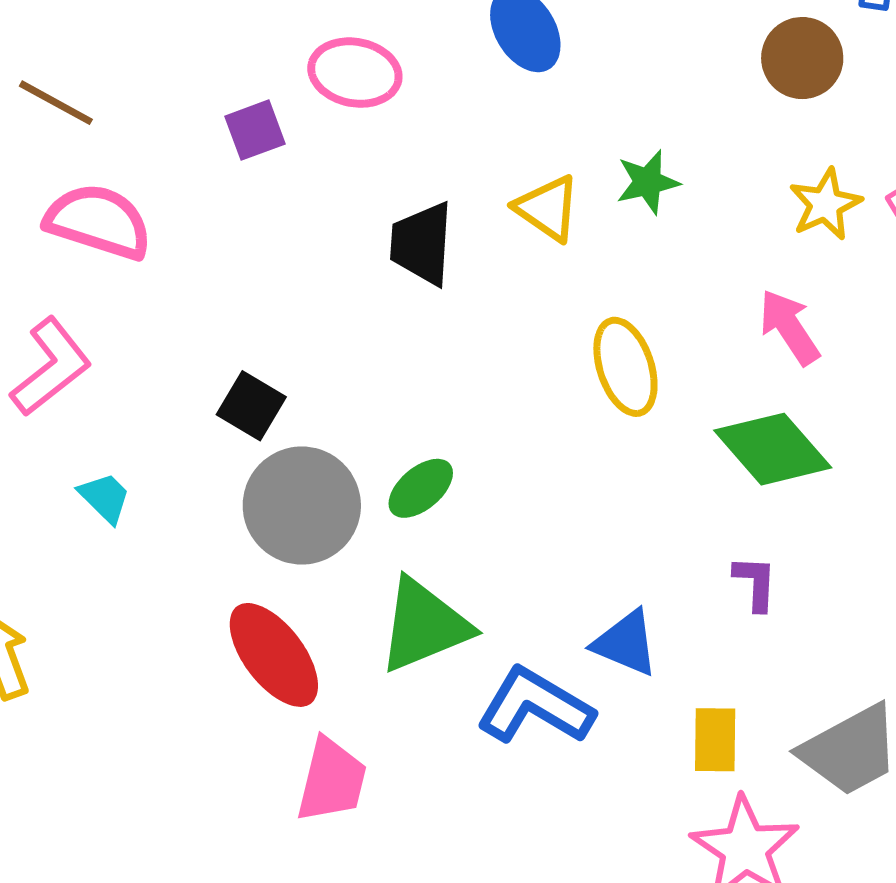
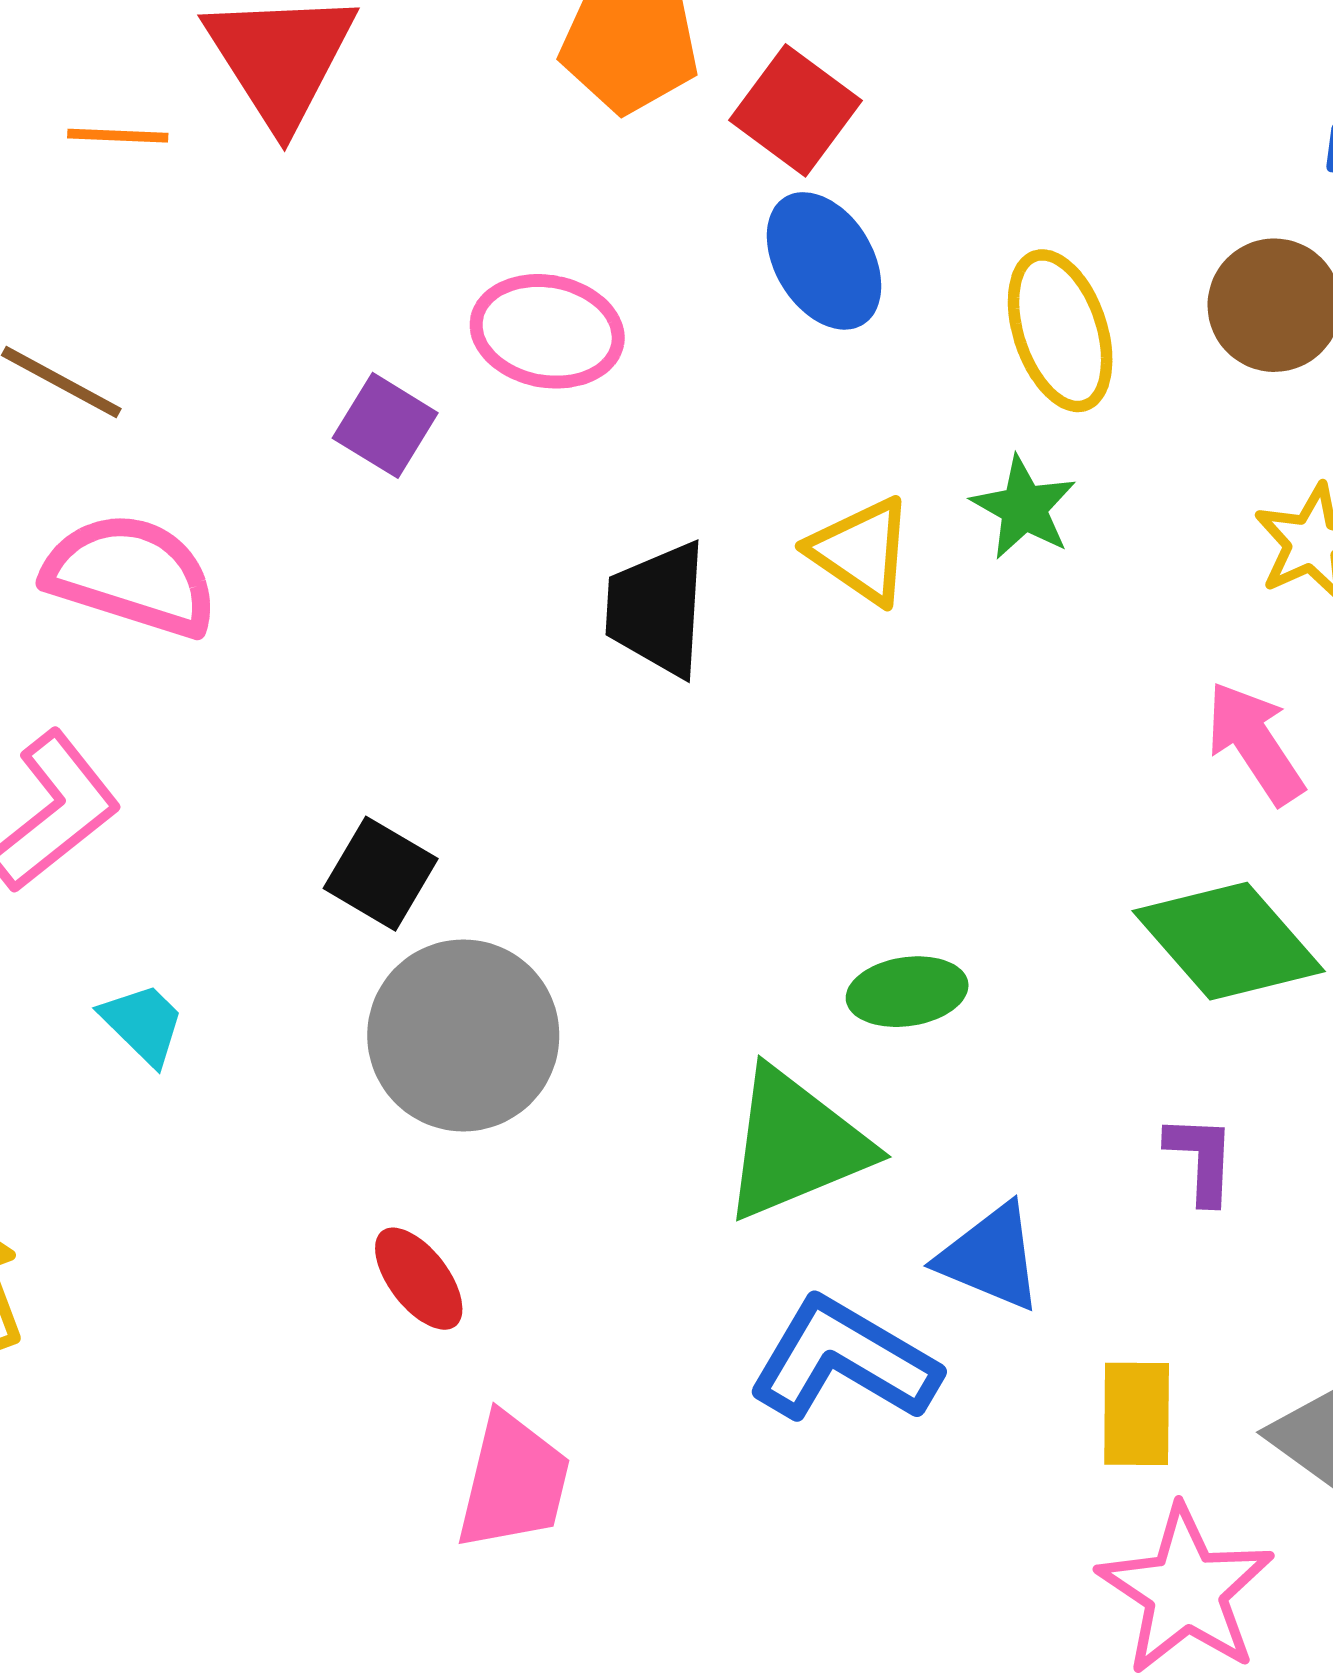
purple square: (255, 130) -> (385, 425), turned -38
green star: (648, 182) -> (1024, 508), turned -30
yellow ellipse: (625, 367) -> (1060, 331), moved
green ellipse: (421, 488) -> (907, 992), moved, turned 32
green triangle: (424, 625) -> (796, 1144), moved
red ellipse: (274, 655) -> (419, 1279), size x0.6

